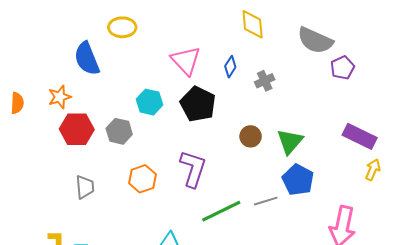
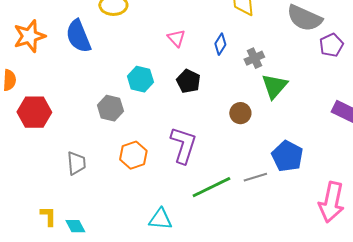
pink triangle: (186, 61) -> (176, 38), size x0.6
orange star: (60, 97) -> (29, 36), moved, size x1.4
black pentagon: (198, 104) -> (188, 81), size x0.7
red hexagon: (77, 129) -> (34, 112), moved
green triangle: (290, 141) -> (274, 86), moved

